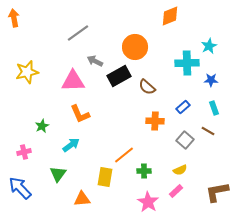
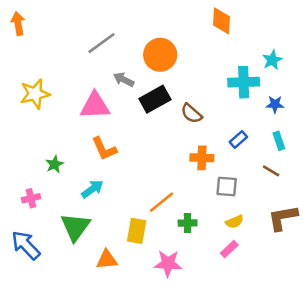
orange diamond: (170, 16) -> (221, 21), turned -65
orange circle: (135, 47) -> (160, 55), moved
gray square: (185, 140) -> (227, 186), moved, turned -36
green triangle: (58, 174) -> (75, 227), size x1.4
brown L-shape: (217, 192) -> (283, 218), moved
pink star: (148, 202) -> (168, 263), moved, turned -30

